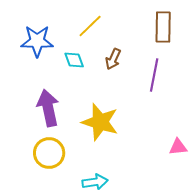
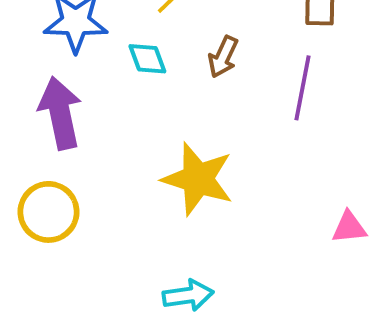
purple arrow: (48, 108) -> (60, 113), moved
yellow circle: (49, 153) -> (48, 212), moved

